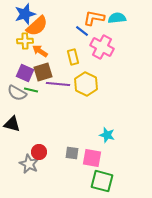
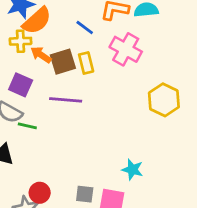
blue line: (82, 31) -> (85, 28), moved
brown square: (43, 72) -> (63, 62), moved
yellow hexagon: (86, 84) -> (164, 100), moved
green line: (31, 90) -> (27, 126), moved

